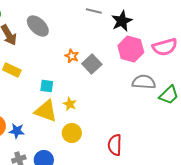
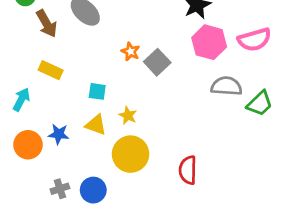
yellow triangle: (46, 111) -> (96, 125), size x0.7
blue star: (17, 131) -> (59, 134), moved
yellow circle: (72, 133) -> (131, 154), size x1.4

